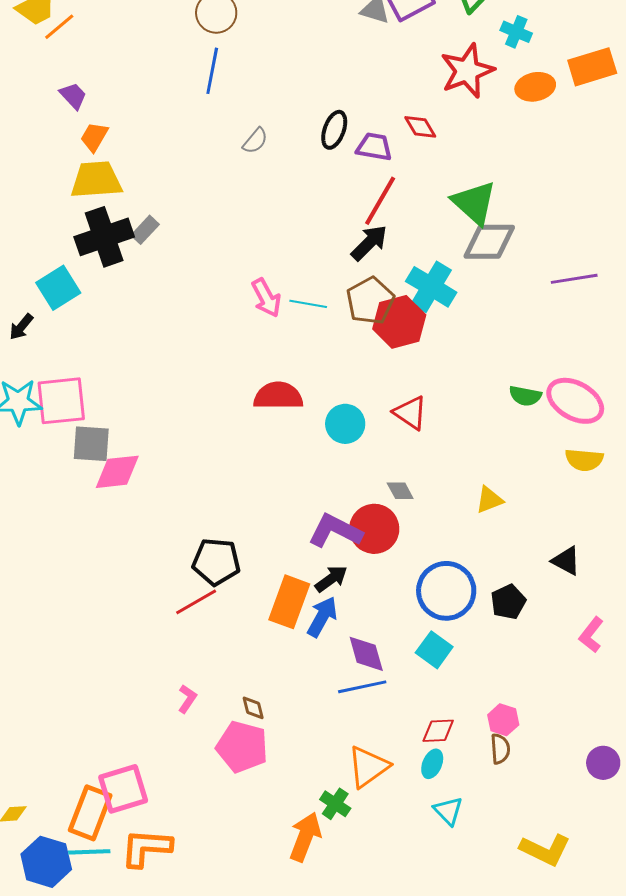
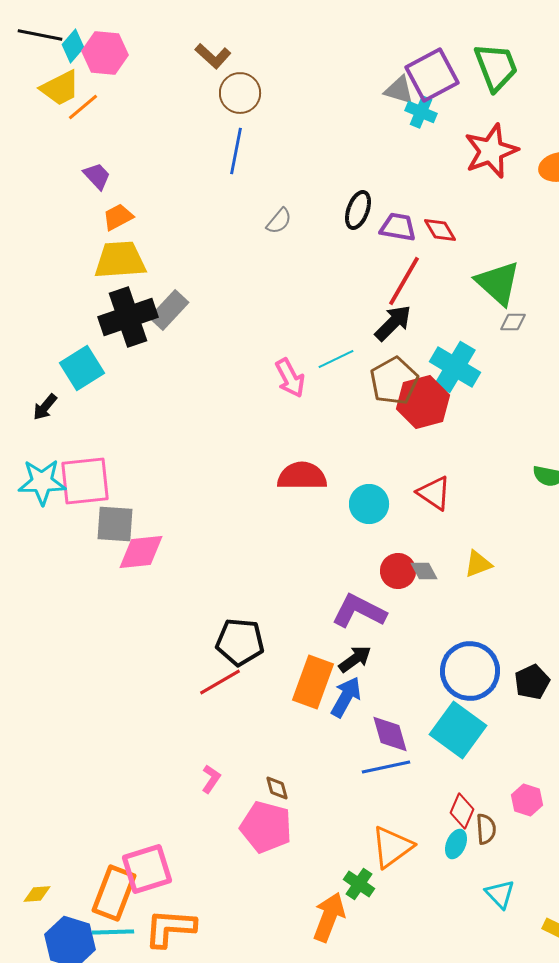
cyan cross: (516, 32) -> (421, 112), moved
red diamond: (420, 127) -> (440, 230), moved
orange trapezoid: (94, 137) -> (118, 217), turned 32
gray rectangle: (145, 230) -> (169, 310), size x1.4
gray diamond: (489, 242) -> (513, 322), size x0.5
cyan line: (308, 304) -> (336, 359), moved, turned -36
yellow triangle: (489, 500) -> (478, 564), moved
red circle: (374, 529) -> (398, 571), moved, size x0.7
cyan square: (434, 650) -> (458, 730), size x1.5
red diamond: (438, 731) -> (462, 811), turned -64
brown semicircle: (500, 749) -> (486, 829), moved
cyan triangle: (448, 811) -> (500, 894), moved

